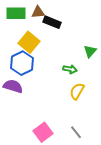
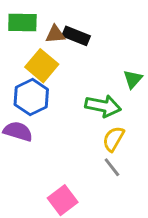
brown triangle: (38, 12) -> (55, 34), moved
green arrow: (70, 69) -> (103, 106), size x1.6
gray line: (76, 132) -> (112, 167), moved

